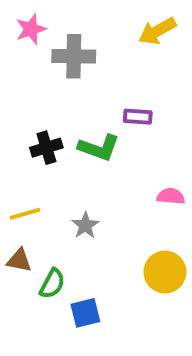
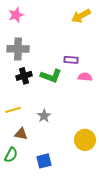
gray cross: (74, 56) -> (18, 49), moved
pink semicircle: (171, 196) -> (85, 77), moved
brown triangle: (19, 260) -> (21, 134), moved
green semicircle: (52, 284) -> (11, 155), moved

